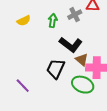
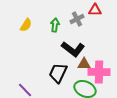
yellow semicircle: (24, 21) -> (26, 25), turned -32
brown triangle: (82, 60) -> (84, 64), turned -40

